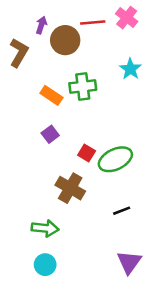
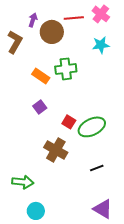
cyan star: (130, 69) -> (101, 45), moved, turned 30
green arrow: (45, 228) -> (23, 182), moved
purple triangle: (129, 262) -> (103, 209), turned -35

